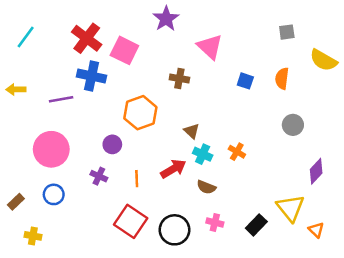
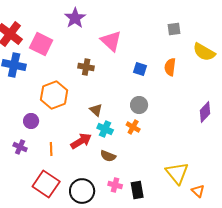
gray circle: (293, 125) -> (139, 105), moved
purple diamond: (316, 171) -> (205, 112), moved
black rectangle: (256, 225) -> (137, 190), moved, turned -54

